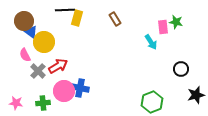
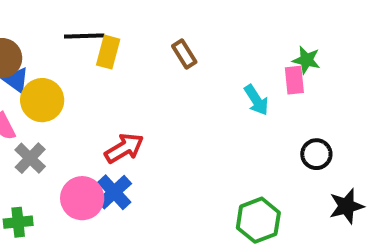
pink rectangle: (163, 27) -> (294, 80), moved
red arrow: (58, 66) -> (124, 148), moved
blue cross: (80, 88) -> (114, 192), turned 36
green cross: (43, 103) -> (18, 222), moved

